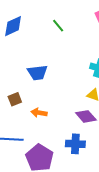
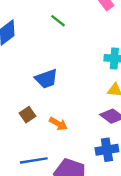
orange arrow: (39, 113) -> (58, 124), turned -147

